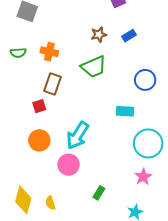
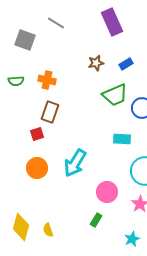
green trapezoid: (94, 67) -> (115, 95), moved
pink circle: (69, 165) -> (107, 192), moved

